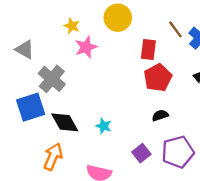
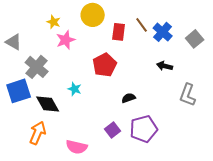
red rectangle: (148, 49) -> (119, 32), moved
red pentagon: (158, 78) -> (105, 65), moved
cyan star: (104, 126) -> (75, 89), moved

